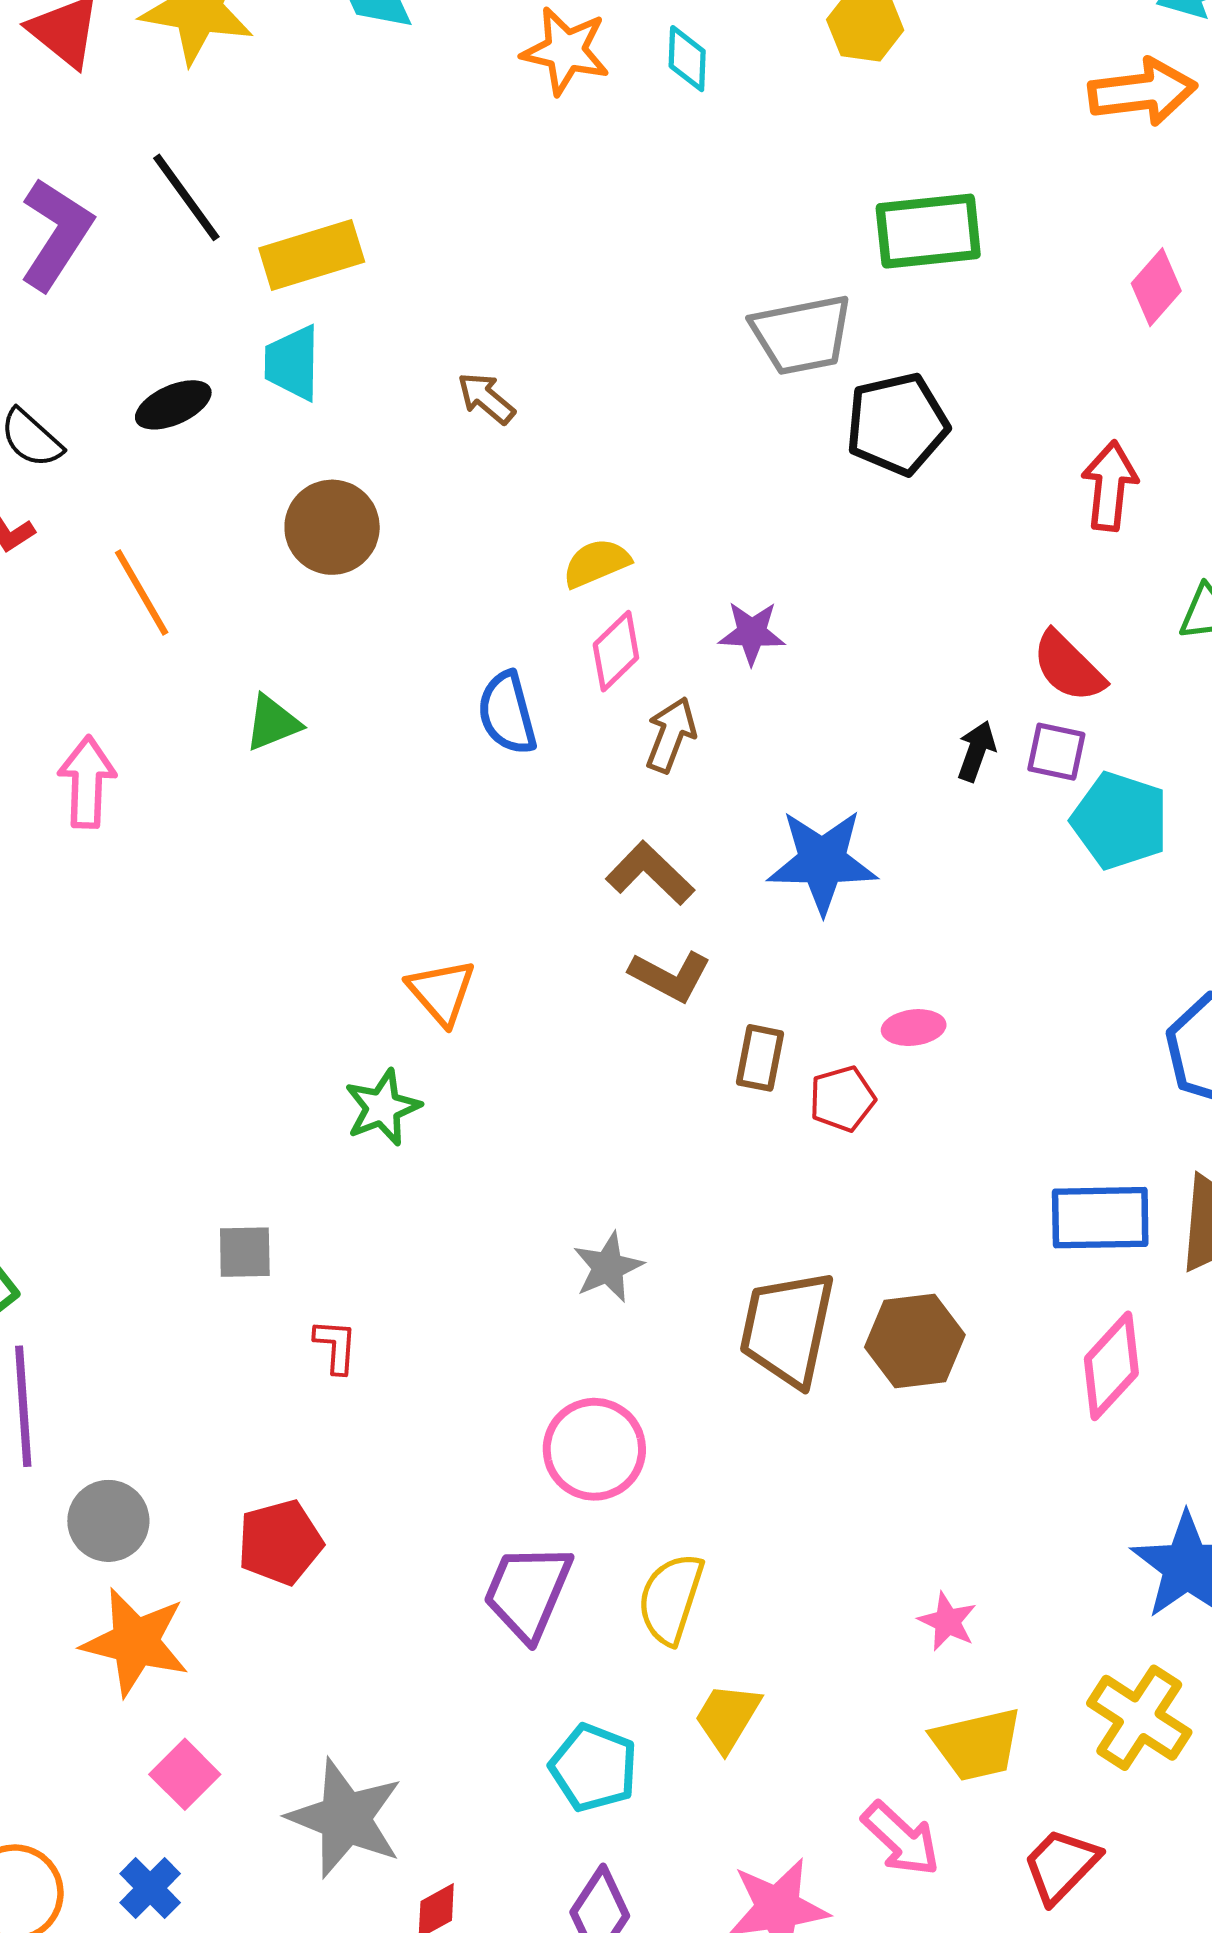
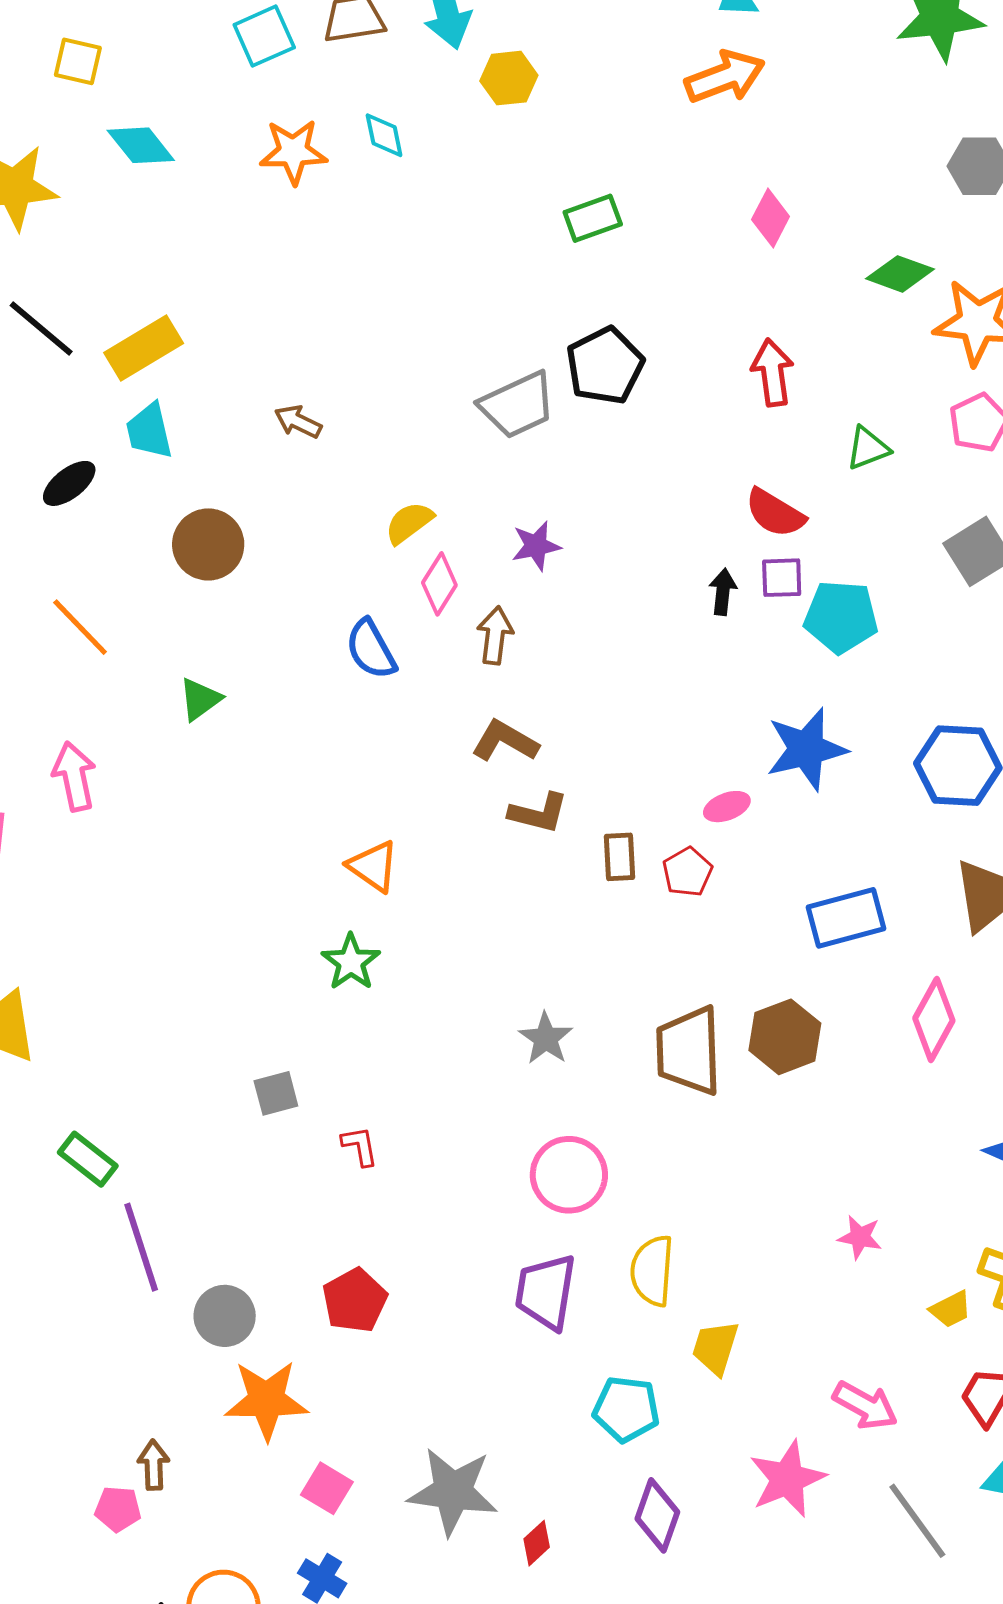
green rectangle: (928, 231) -> (593, 218), size x0.7
gray trapezoid: (802, 335) -> (517, 405), moved
blue star: (822, 861) -> (806, 749), moved
blue rectangle: (1100, 1218) -> (846, 918), moved
yellow trapezoid: (977, 1744) -> (951, 1309), moved, size x0.6

